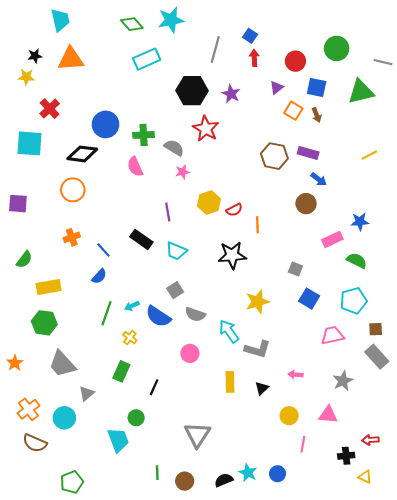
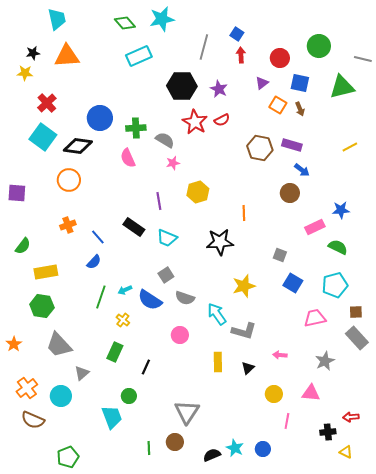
cyan square: (30, 143) -> (43, 137), moved, turned 32
red semicircle: (234, 210) -> (222, 120), moved
brown circle: (185, 481) -> (175, 442), moved

